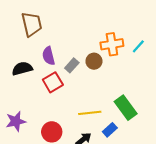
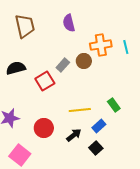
cyan line: (138, 46) -> (126, 47), turned -56
purple semicircle: (49, 56) -> (69, 23), moved
green rectangle: (126, 108) -> (114, 105), size x0.6

